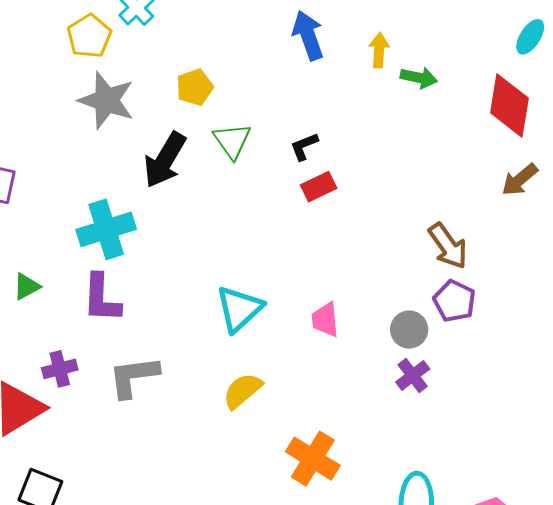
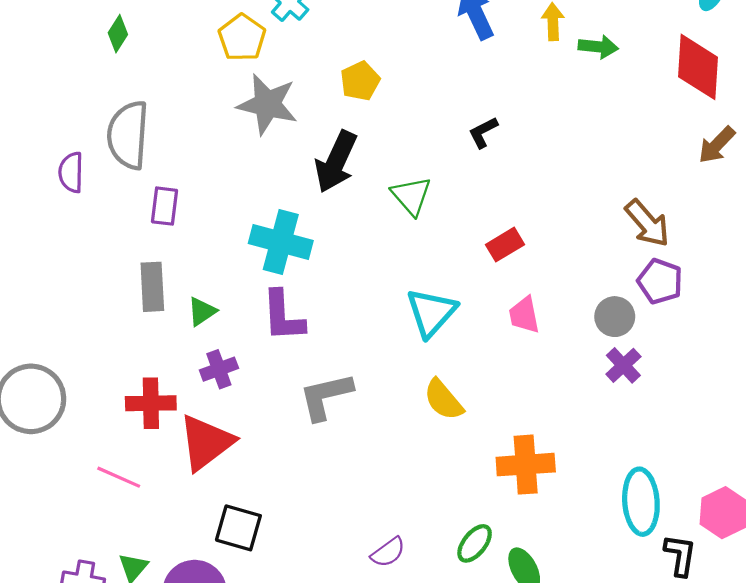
green triangle: (232, 141) -> (411, 196), moved
red rectangle: (319, 187) -> (505, 245), moved
cyan cross: (106, 229) -> (281, 242), turned 38
purple cross: (60, 369) -> (219, 369), moved
yellow semicircle: (242, 391) -> (443, 400), turned -84
orange cross: (313, 459) -> (526, 465), turned -30

